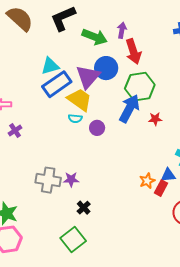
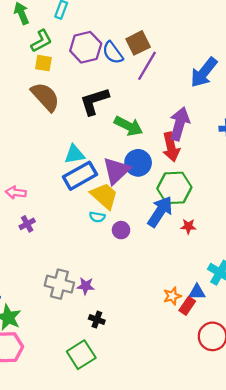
purple arrow: (122, 30) -> (179, 124), moved, size x1.8
black cross: (84, 208) -> (97, 320), turned -32

